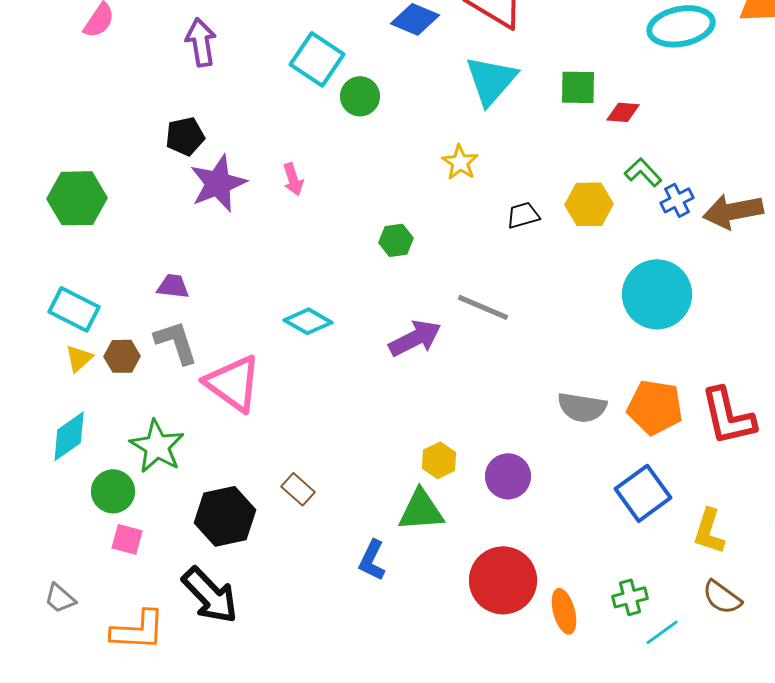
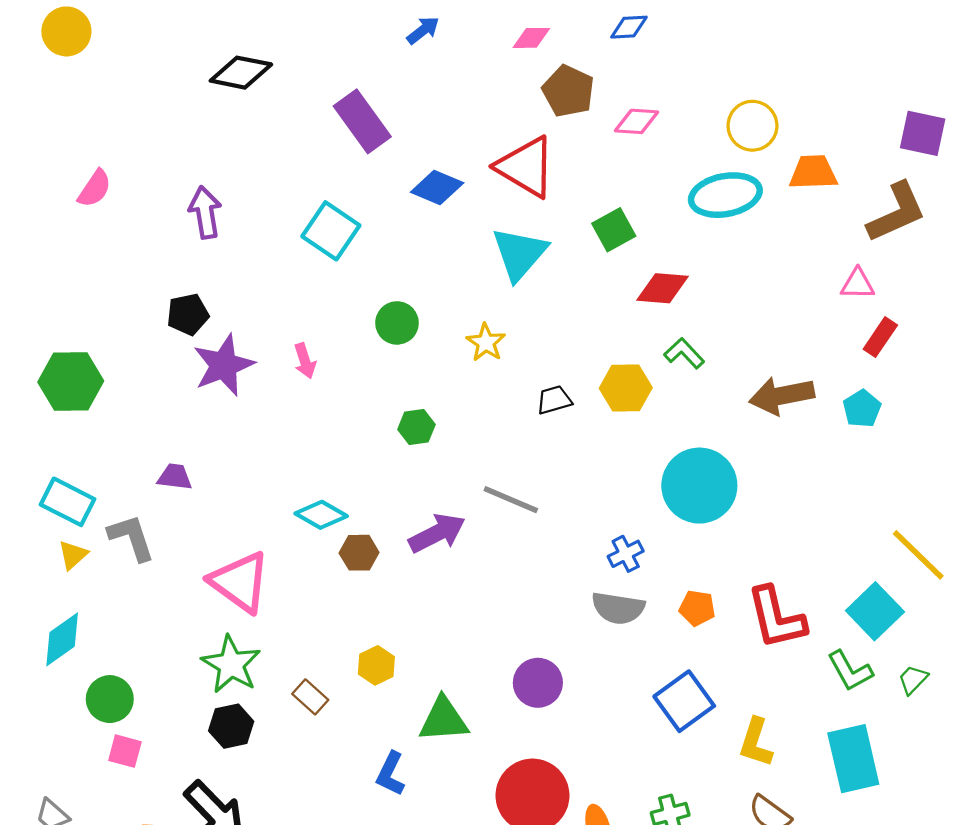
green square: (578, 87) -> (614, 230), moved, turned -30
green circle: (360, 96) -> (397, 323), moved
red diamond: (623, 112) -> (663, 288), size x1.4
blue cross: (677, 200) -> (626, 554), moved
gray L-shape: (176, 342) -> (131, 538), moved
brown hexagon: (122, 356) -> (359, 553), moved
orange pentagon: (655, 407) -> (697, 608), size x0.6
green star: (157, 446) -> (231, 664), moved
yellow hexagon: (439, 460) -> (376, 665), moved
black hexagon: (225, 516) -> (231, 726), size x0.7

